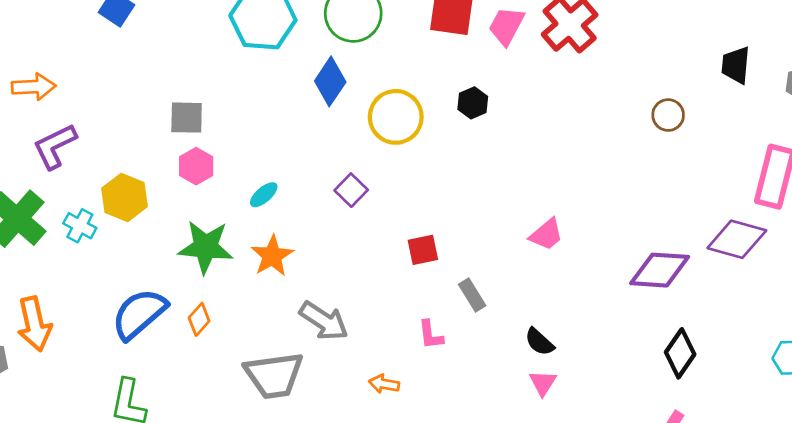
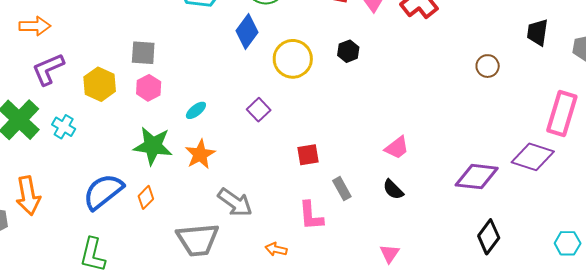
yellow hexagon: (125, 197) -> (100, 84), moved
pink L-shape: (431, 335) -> (311, 216), size x1.4
black semicircle: (539, 342) -> (393, 189), moved

